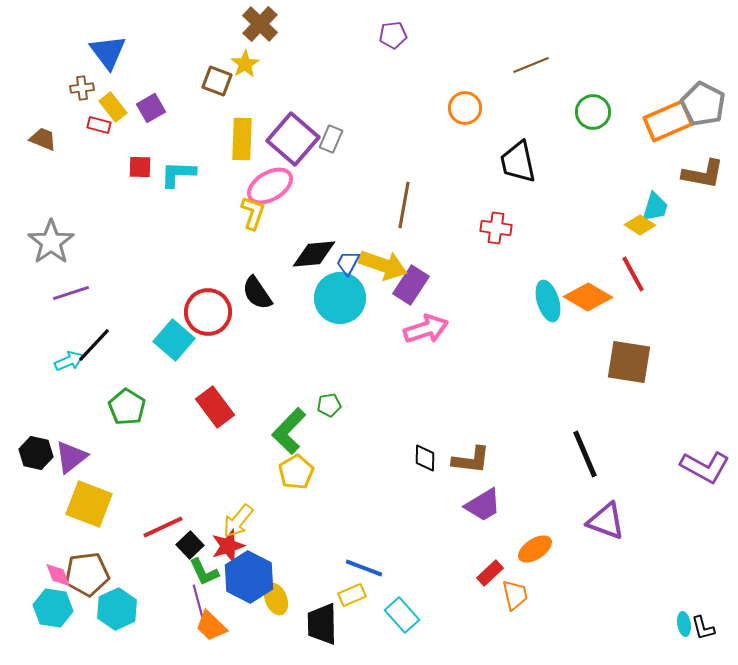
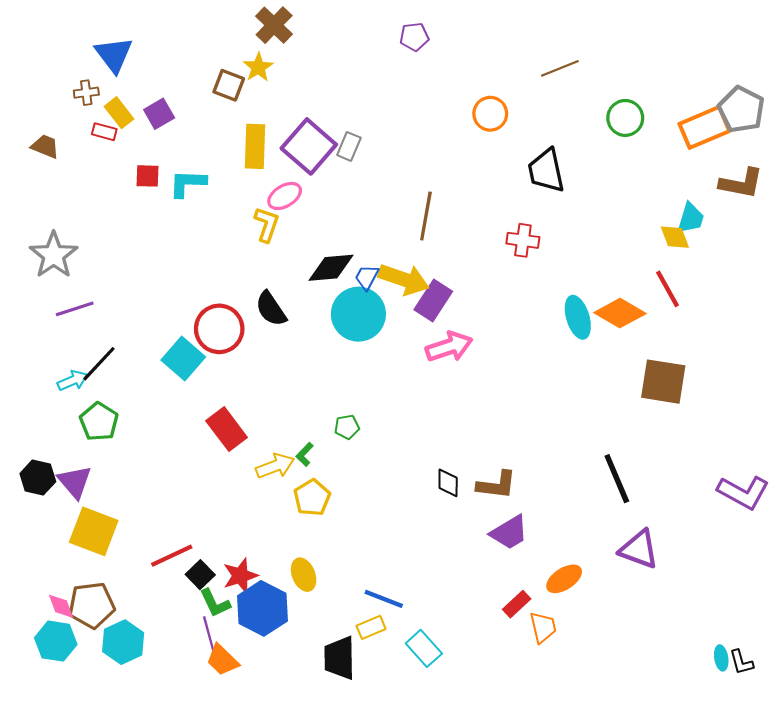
pink ellipse: (270, 186) -> (285, 196), size x0.7
yellow diamond: (640, 225) -> (675, 237), turned 36
green pentagon: (127, 407) -> (99, 422), moved
green L-shape: (289, 431) -> (305, 454), size x0.5
purple triangle: (71, 457) -> (75, 482), turned -33
yellow arrow: (238, 521) -> (275, 466), moved, turned -150
yellow ellipse: (276, 599) -> (304, 575), moved

